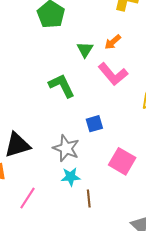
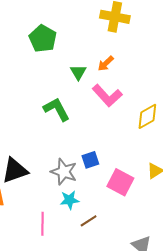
blue square: (94, 124) -> (90, 160), moved
pink line: (28, 198) -> (42, 224), moved, turned -30
brown line: (89, 198) -> (89, 221), turned 66

